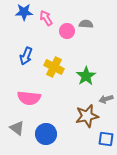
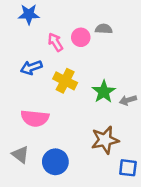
pink arrow: (46, 18) -> (55, 42), moved
blue arrow: (26, 56) -> (31, 68), turned 48
gray arrow: (106, 99) -> (128, 100), moved

